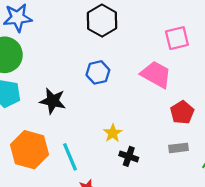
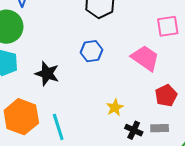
yellow star: (113, 133) -> (115, 108), moved
black cross: (129, 156) -> (134, 130), moved

